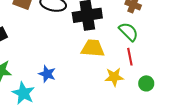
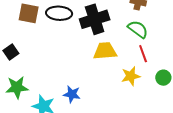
blue star: (47, 74) -> (72, 94), moved

